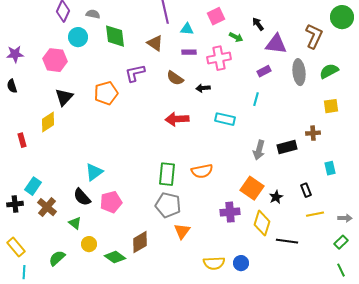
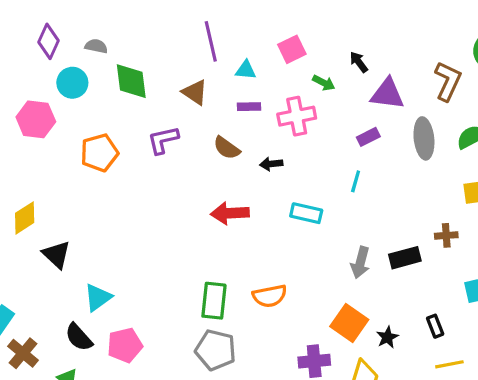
orange pentagon: (106, 93) -> (99, 153), moved
black triangle: (64, 97) -> (56, 255), moved, turned -30

